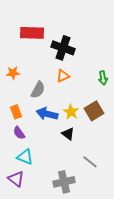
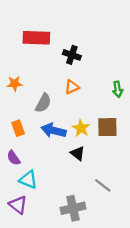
black cross: (63, 48) -> (72, 55), size x0.7
brown square: (94, 111) -> (107, 127), turned 30
purple semicircle: (19, 133) -> (14, 158), moved

